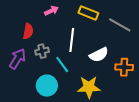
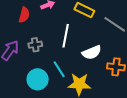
red semicircle: (28, 31) -> (24, 15), moved
cyan line: (62, 64) -> (59, 69), moved

